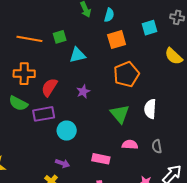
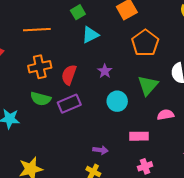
green square: (60, 37) -> (78, 12), moved
green triangle: (120, 114) -> (148, 85), turned 35
cyan circle: (67, 131) -> (117, 101), moved

